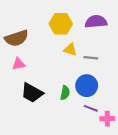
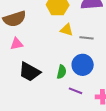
purple line: (91, 108) -> (76, 91), moved

